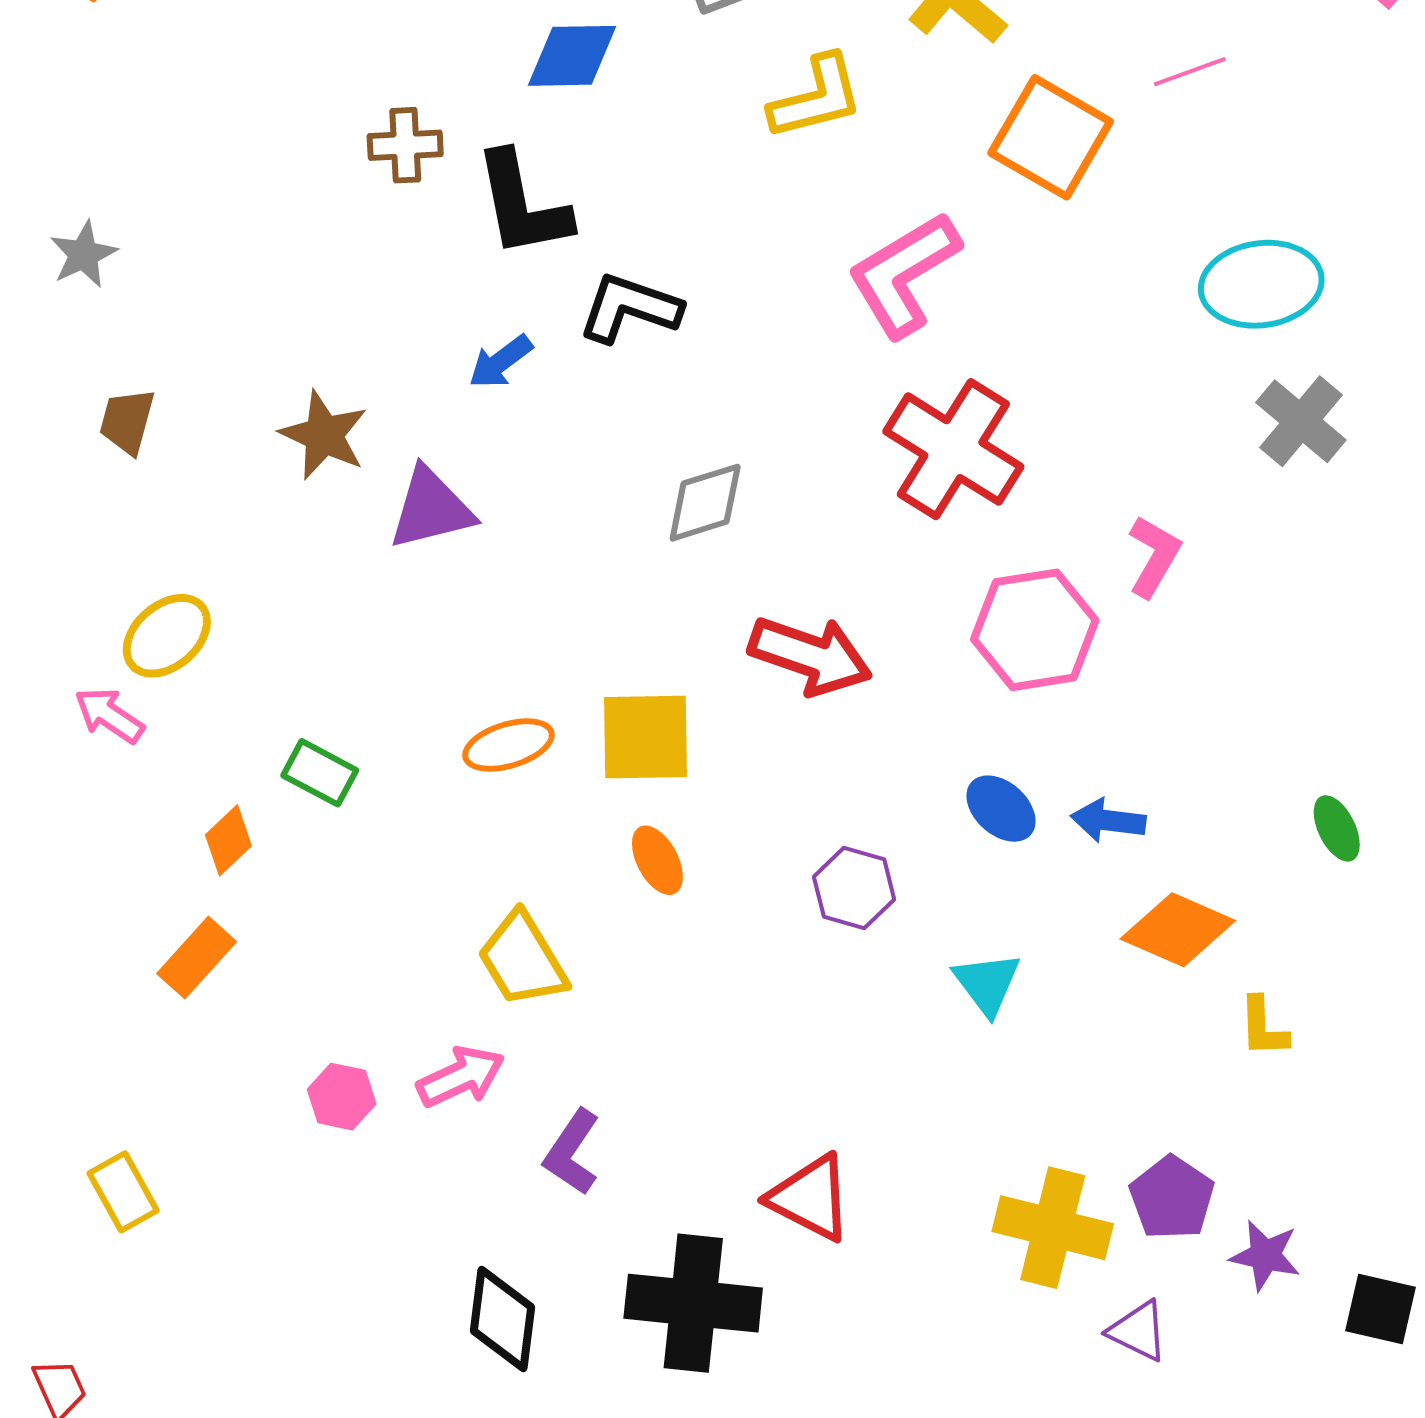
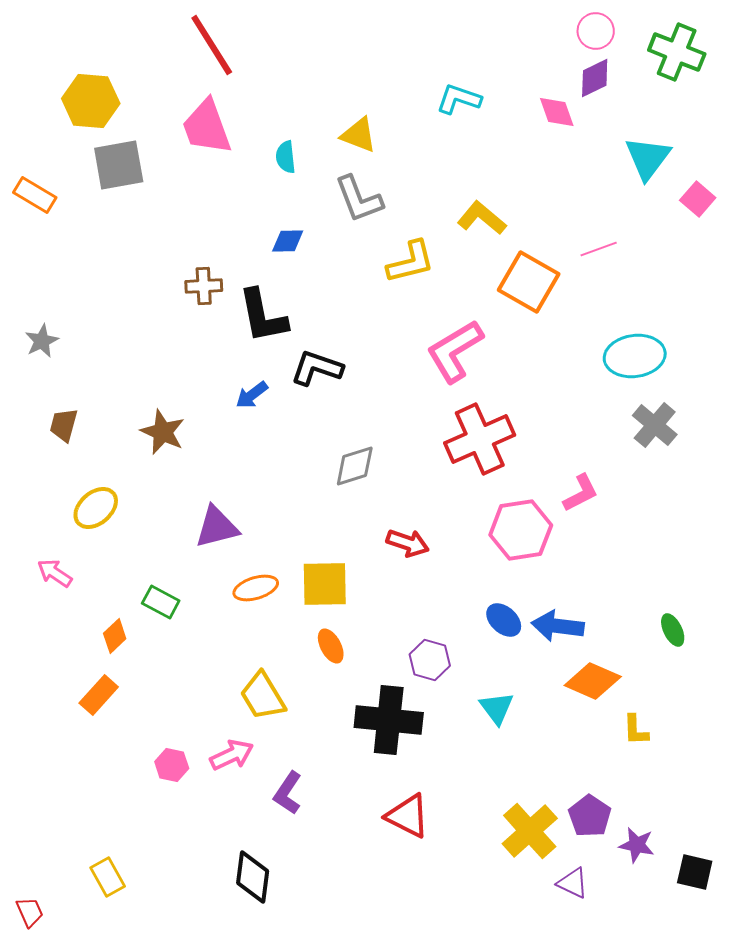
blue diamond: (572, 56) -> (288, 241), size x0.7
red cross: (953, 449) -> (480, 439), turned 34
purple triangle: (431, 509) -> (217, 527), moved
pink L-shape: (1154, 556) -> (581, 493), turned 33
yellow ellipse: (167, 636) -> (96, 508), moved
red arrow: (810, 656) -> (408, 543), size x0.7
blue arrow: (1108, 820) -> (558, 626), size x1.4
yellow rectangle: (123, 1192) -> (108, 877), moved
yellow cross: (1053, 1228) -> (530, 831), turned 34
black cross: (693, 1303) -> (389, 720), moved

